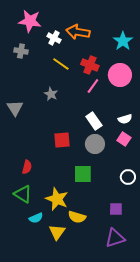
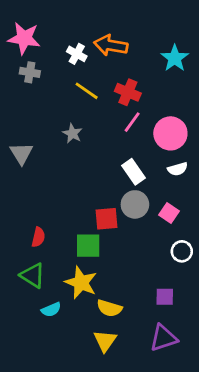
pink star: (30, 21) -> (24, 38), moved
pink circle: (120, 75) -> (170, 133), moved
pink square: (124, 139) -> (169, 213), moved
red square: (62, 140) -> (107, 219), moved
green square: (83, 174) -> (88, 246), moved
yellow triangle: (57, 232) -> (105, 341), moved

